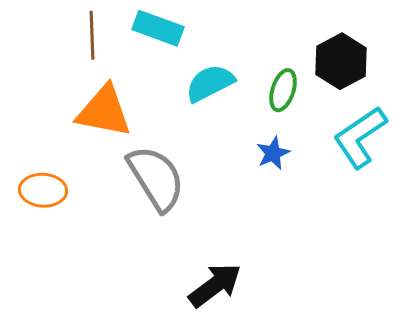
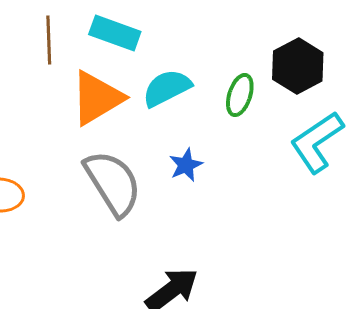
orange triangle: (104, 111) -> (97, 98), moved, turned -42
blue star: (273, 153) -> (186, 165), moved

